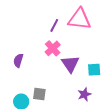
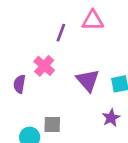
pink triangle: (79, 19) -> (93, 20), size x0.7
pink cross: (53, 48) -> (44, 66), moved

